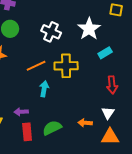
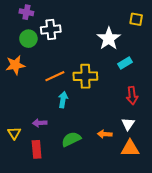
white cross: (51, 32) -> (51, 29), moved, turned -30
red rectangle: (27, 132) -> (37, 149), moved

